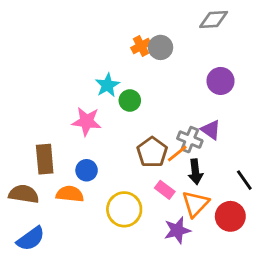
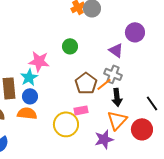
cyan star: (107, 85) -> (29, 77), moved
purple triangle: (211, 130) -> (116, 50), moved
blue circle: (87, 170) -> (30, 96), moved
pink rectangle: (165, 190) -> (81, 110), moved, turned -48

